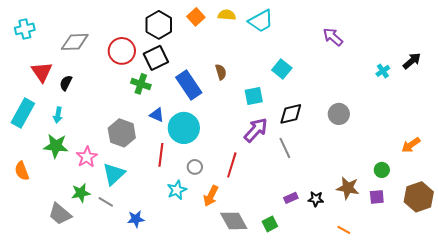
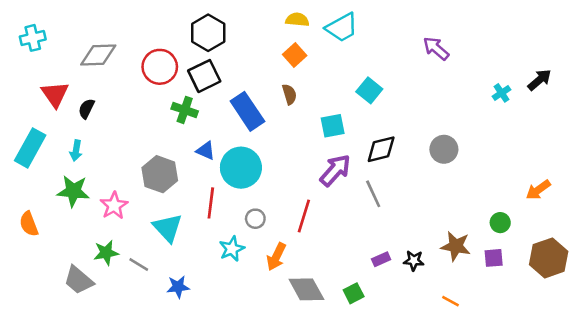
orange square: (196, 17) -> (295, 55), moved
cyan triangle: (114, 174) -> (168, 228), moved, turned -30

